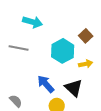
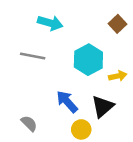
brown square: (86, 36) -> (117, 24), moved
black triangle: (74, 88) -> (103, 106), turned 36

